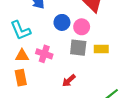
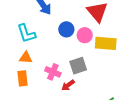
gray square: (78, 48) -> (78, 66), moved, turned -30
yellow rectangle: (101, 49) -> (106, 43), moved, size x1.5
pink cross: (44, 54) -> (53, 72), moved

